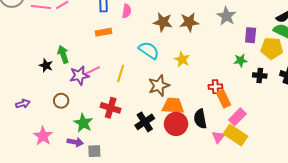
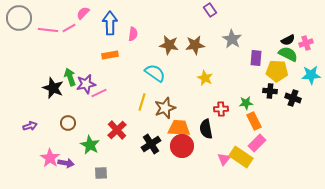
yellow star: (182, 59) -> (205, 78), moved
green star: (241, 60) -> (246, 103), moved
black star: (46, 65) -> (53, 88), size x1.5
yellow line: (121, 74) -> (142, 102), moved
purple star: (79, 76) -> (86, 84), moved
black cross: (260, 76) -> (270, 91), moved
orange rectangle: (223, 99) -> (254, 121), moved
red cross: (111, 108) -> (117, 130), turned 30
pink rectangle: (238, 117) -> (257, 143), moved
black semicircle: (200, 119) -> (206, 129), moved
purple arrow: (75, 142) -> (66, 163), moved

